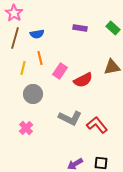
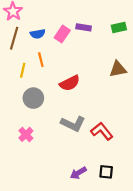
green rectangle: (113, 28) -> (119, 27), turned -56
pink rectangle: (60, 71) -> (62, 34), moved
red semicircle: (83, 80) -> (70, 83), moved

